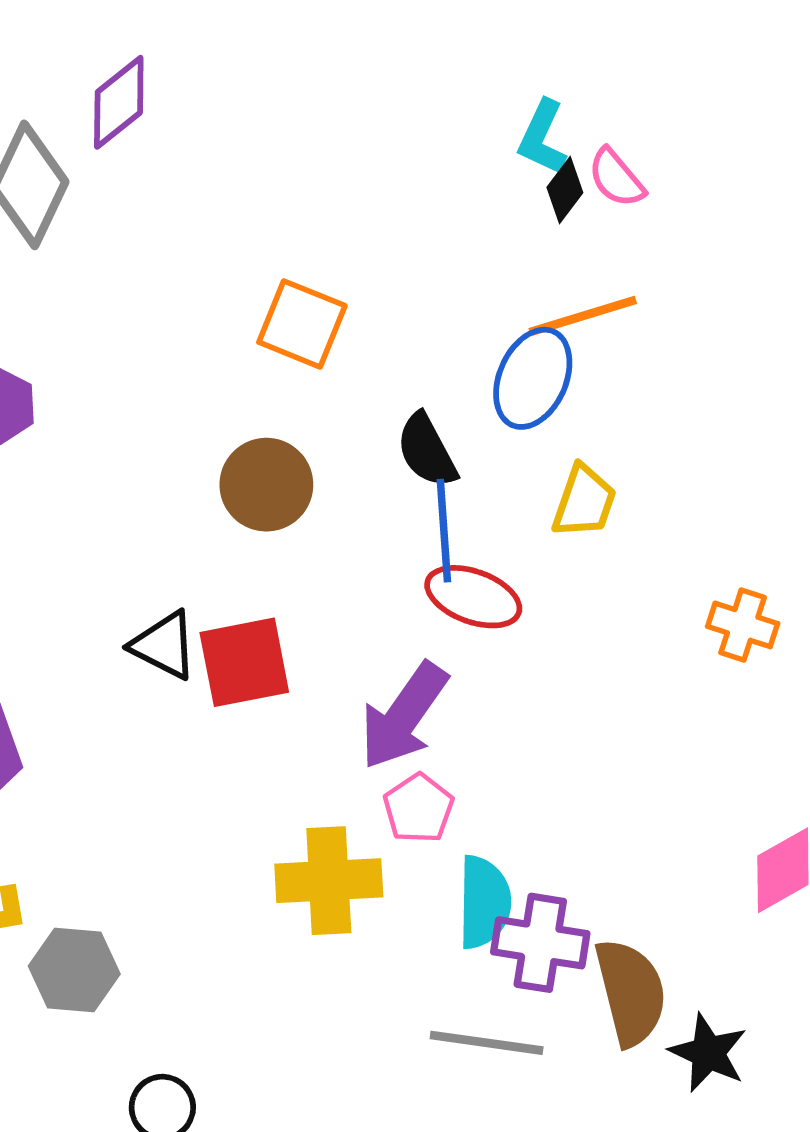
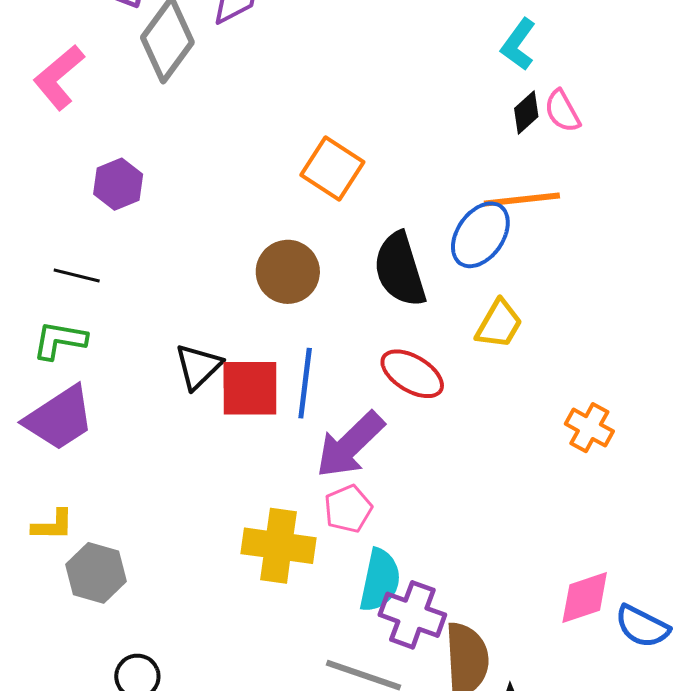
cyan L-shape: (542, 138) -> (518, 44), moved
black semicircle: (427, 450) -> (400, 270), size x1.4
blue line: (444, 531) -> (305, 383), moved
black triangle: (164, 645) -> (198, 366), turned 38

